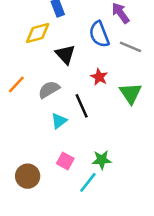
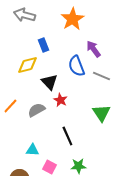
red star: (99, 77) -> (60, 100), moved
black line: (82, 106) -> (67, 136), moved
cyan triangle: (59, 121) -> (32, 150), moved, turned 40

